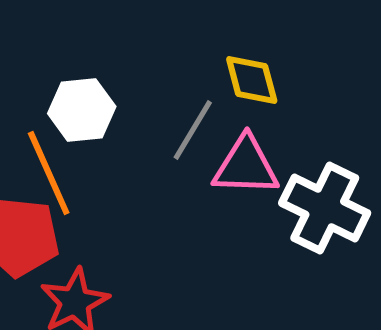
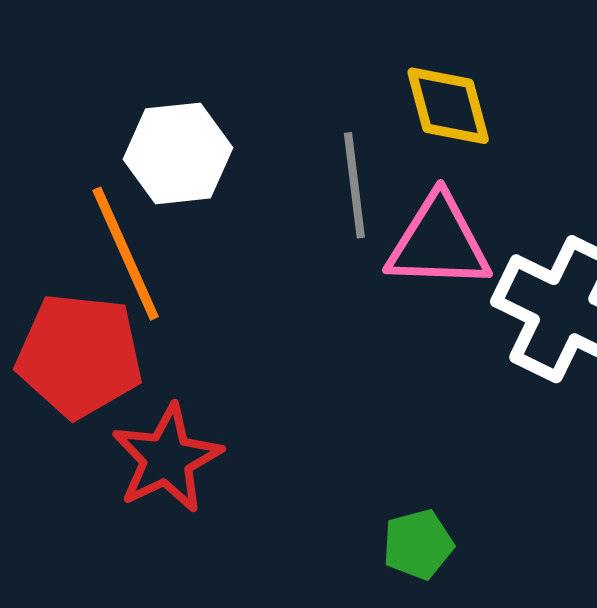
gray line: (193, 130) -> (354, 185), turned -38

